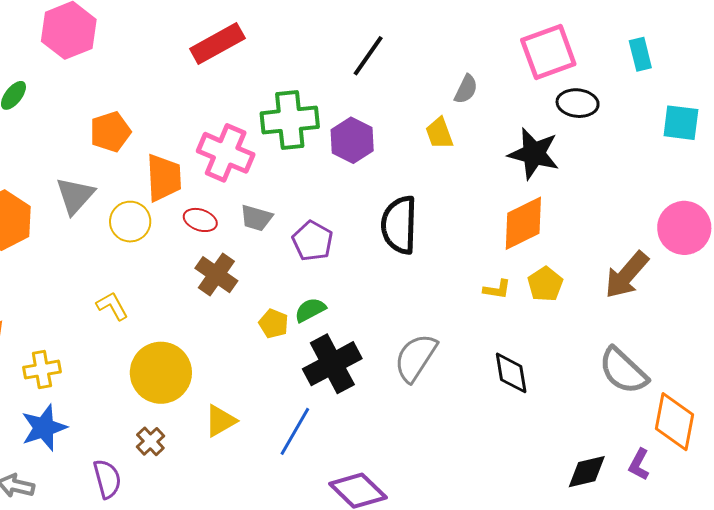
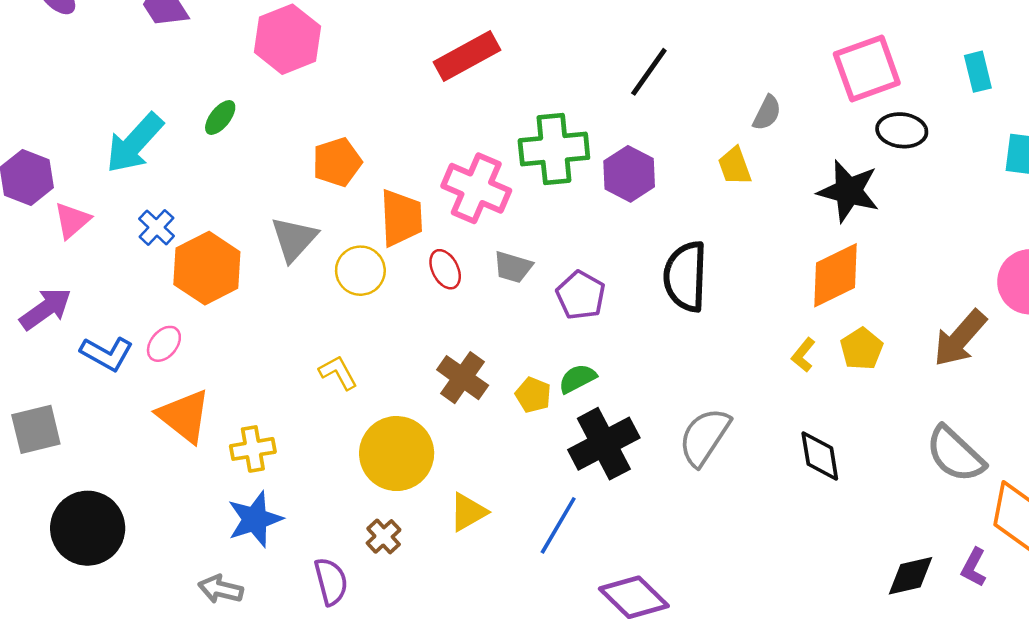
red ellipse: (200, 220) -> (445, 269), turned 44
brown cross: (216, 275) -> (463, 378), moved
yellow L-shape: (497, 289) -> (803, 355), turned 120

